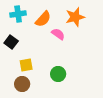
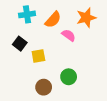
yellow square: (26, 65) -> (38, 56), moved
brown circle: (22, 84) -> (44, 87), moved

